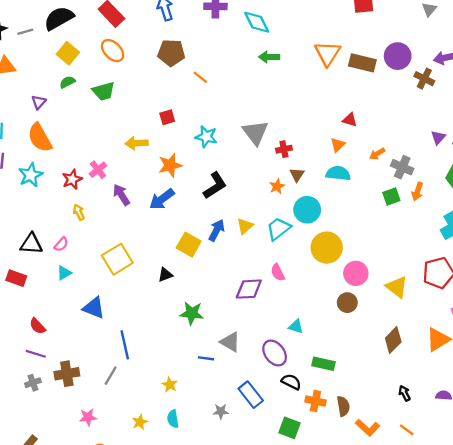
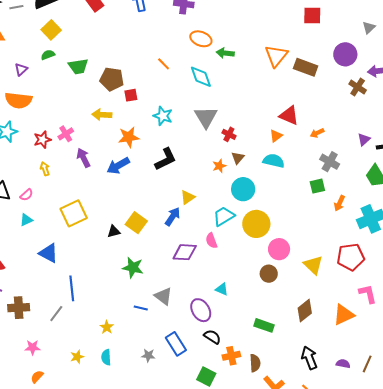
cyan diamond: (257, 22) -> (201, 77), moved
orange ellipse: (113, 51) -> (201, 39), moved, turned -30
brown pentagon: (171, 53) -> (112, 79), moved
purple circle: (398, 56) -> (345, 54), moved
red triangle: (350, 120) -> (289, 115), size x1.5
orange semicircle: (40, 138) -> (18, 100), turned -60
red cross: (284, 149) -> (229, 134), turned 32
orange arrow: (377, 154) -> (317, 133), moved
orange arrow: (417, 192) -> (340, 203), moved
cyan trapezoid: (278, 229) -> (224, 216), moved
blue arrow: (217, 230) -> (173, 217), moved
yellow square: (189, 245) -> (136, 223), moved
green rectangle: (323, 364) -> (264, 325), moved
black arrow: (404, 393) -> (309, 358), size x1.6
orange cross: (315, 401) -> (231, 356), turned -30

